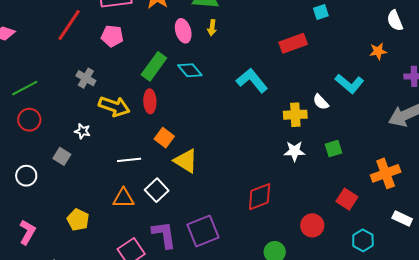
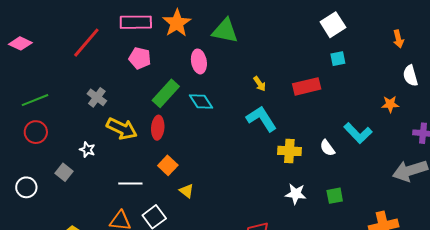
yellow arrow: (212, 28) -> (260, 84), moved, turned -49
pink pentagon: (112, 36) -> (140, 58), moved
yellow cross: (295, 115) -> (289, 151), moved
yellow triangle: (186, 161) -> (187, 191), size x0.6

